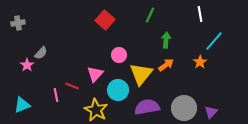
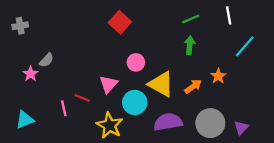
green line: (150, 15) -> (191, 19), moved, turned 42
orange star: (200, 62) -> (218, 76), moved
orange arrow: (166, 65) -> (193, 86), moved
yellow triangle: (141, 74) -> (161, 84), turned -40

